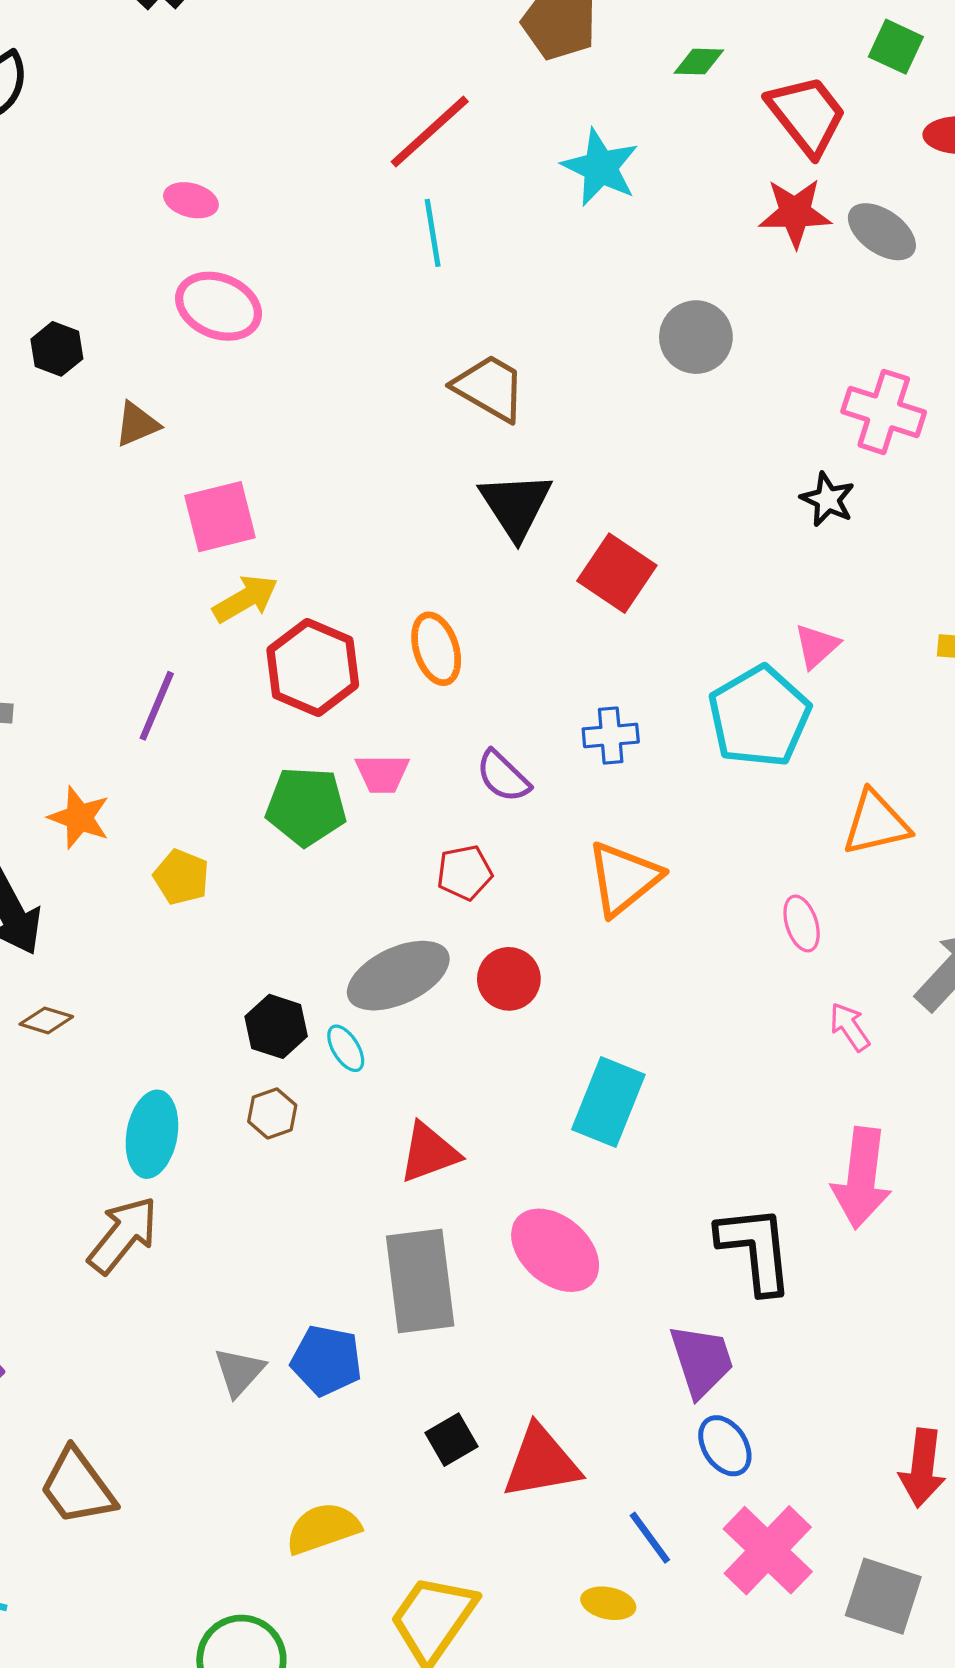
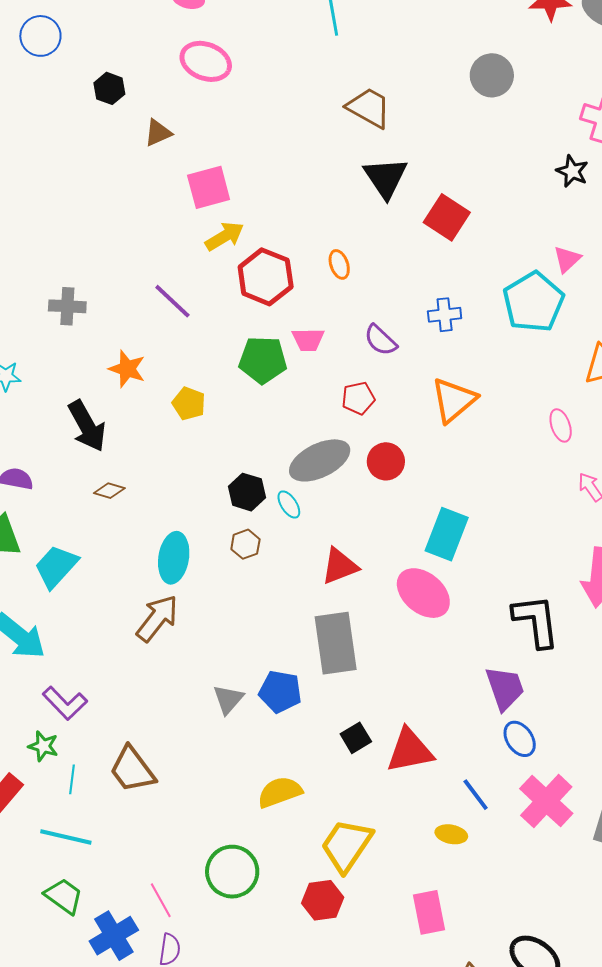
orange ellipse: (436, 649) -> (339, 264), size x0.7
purple line: (157, 706) -> (172, 301), turned -69
pink ellipse: (555, 1250) -> (423, 593), moved

